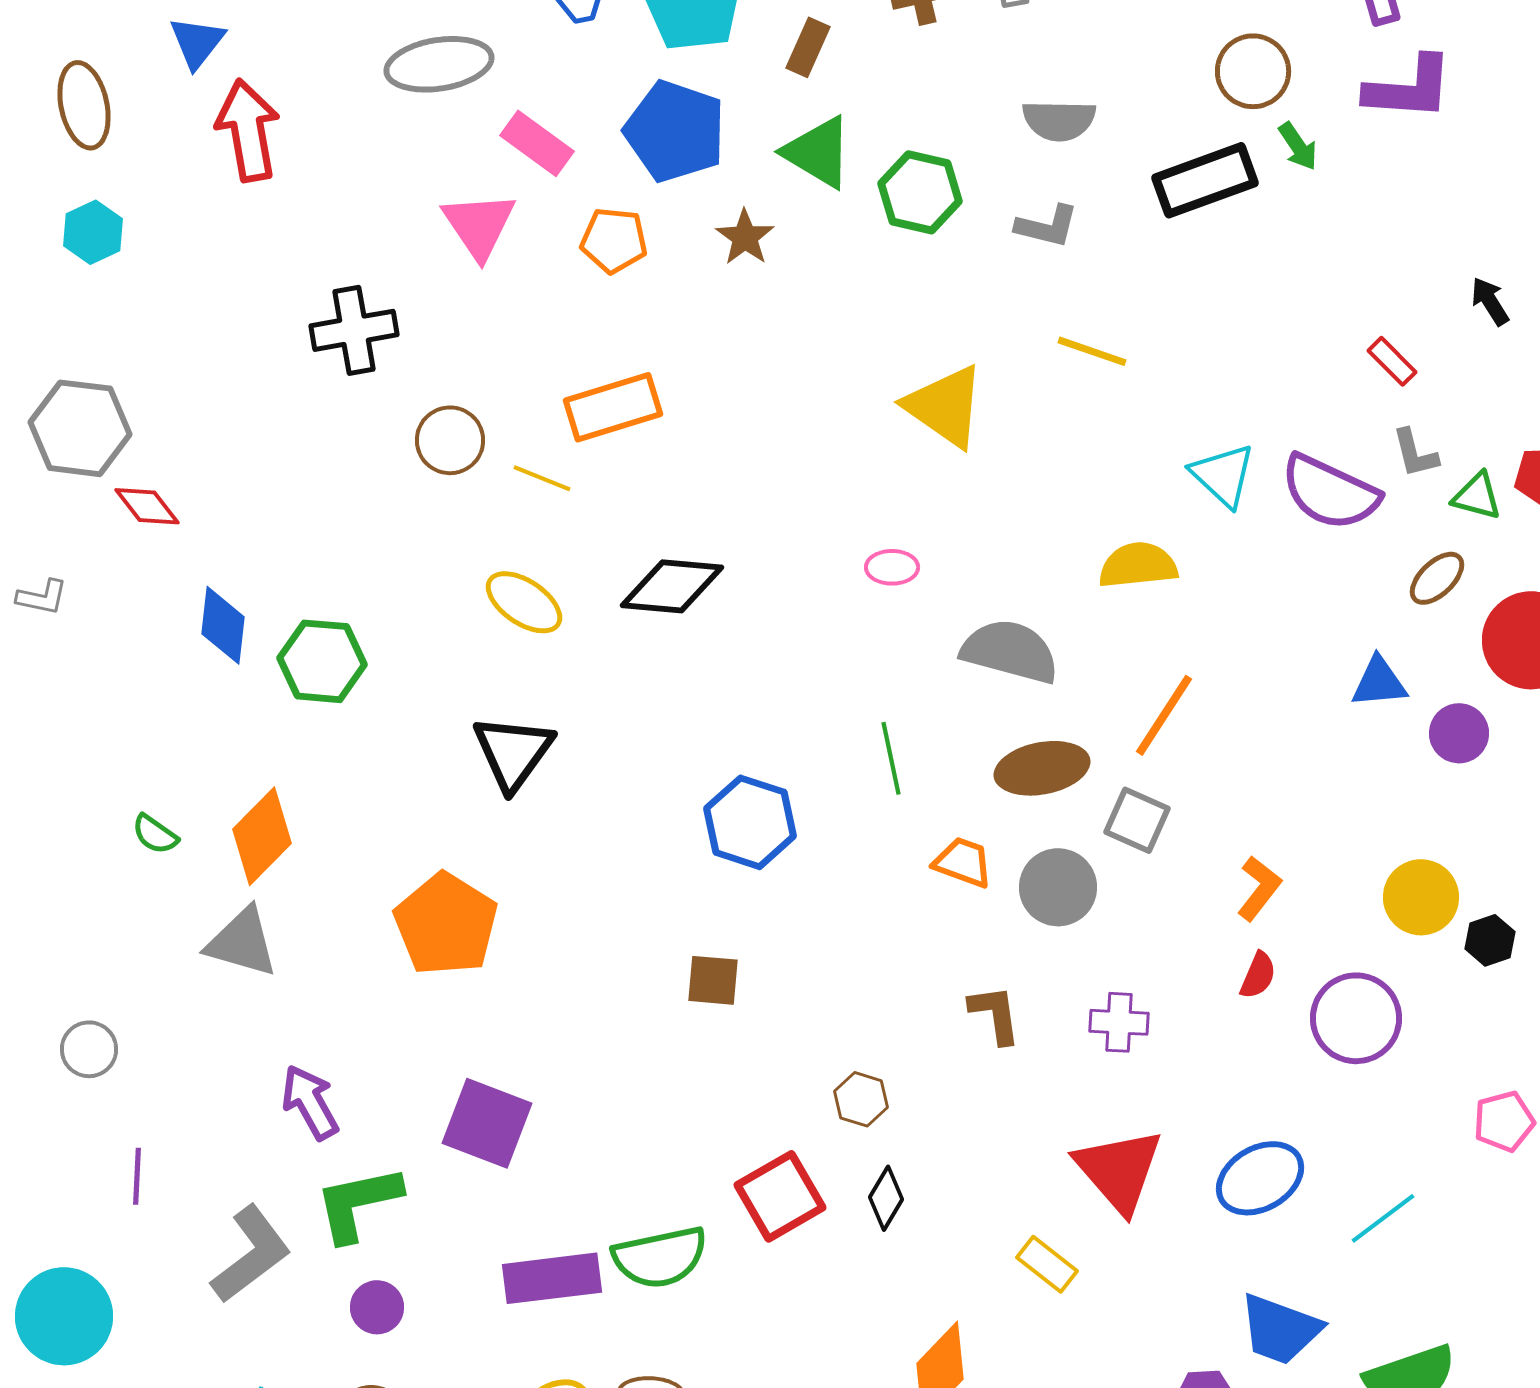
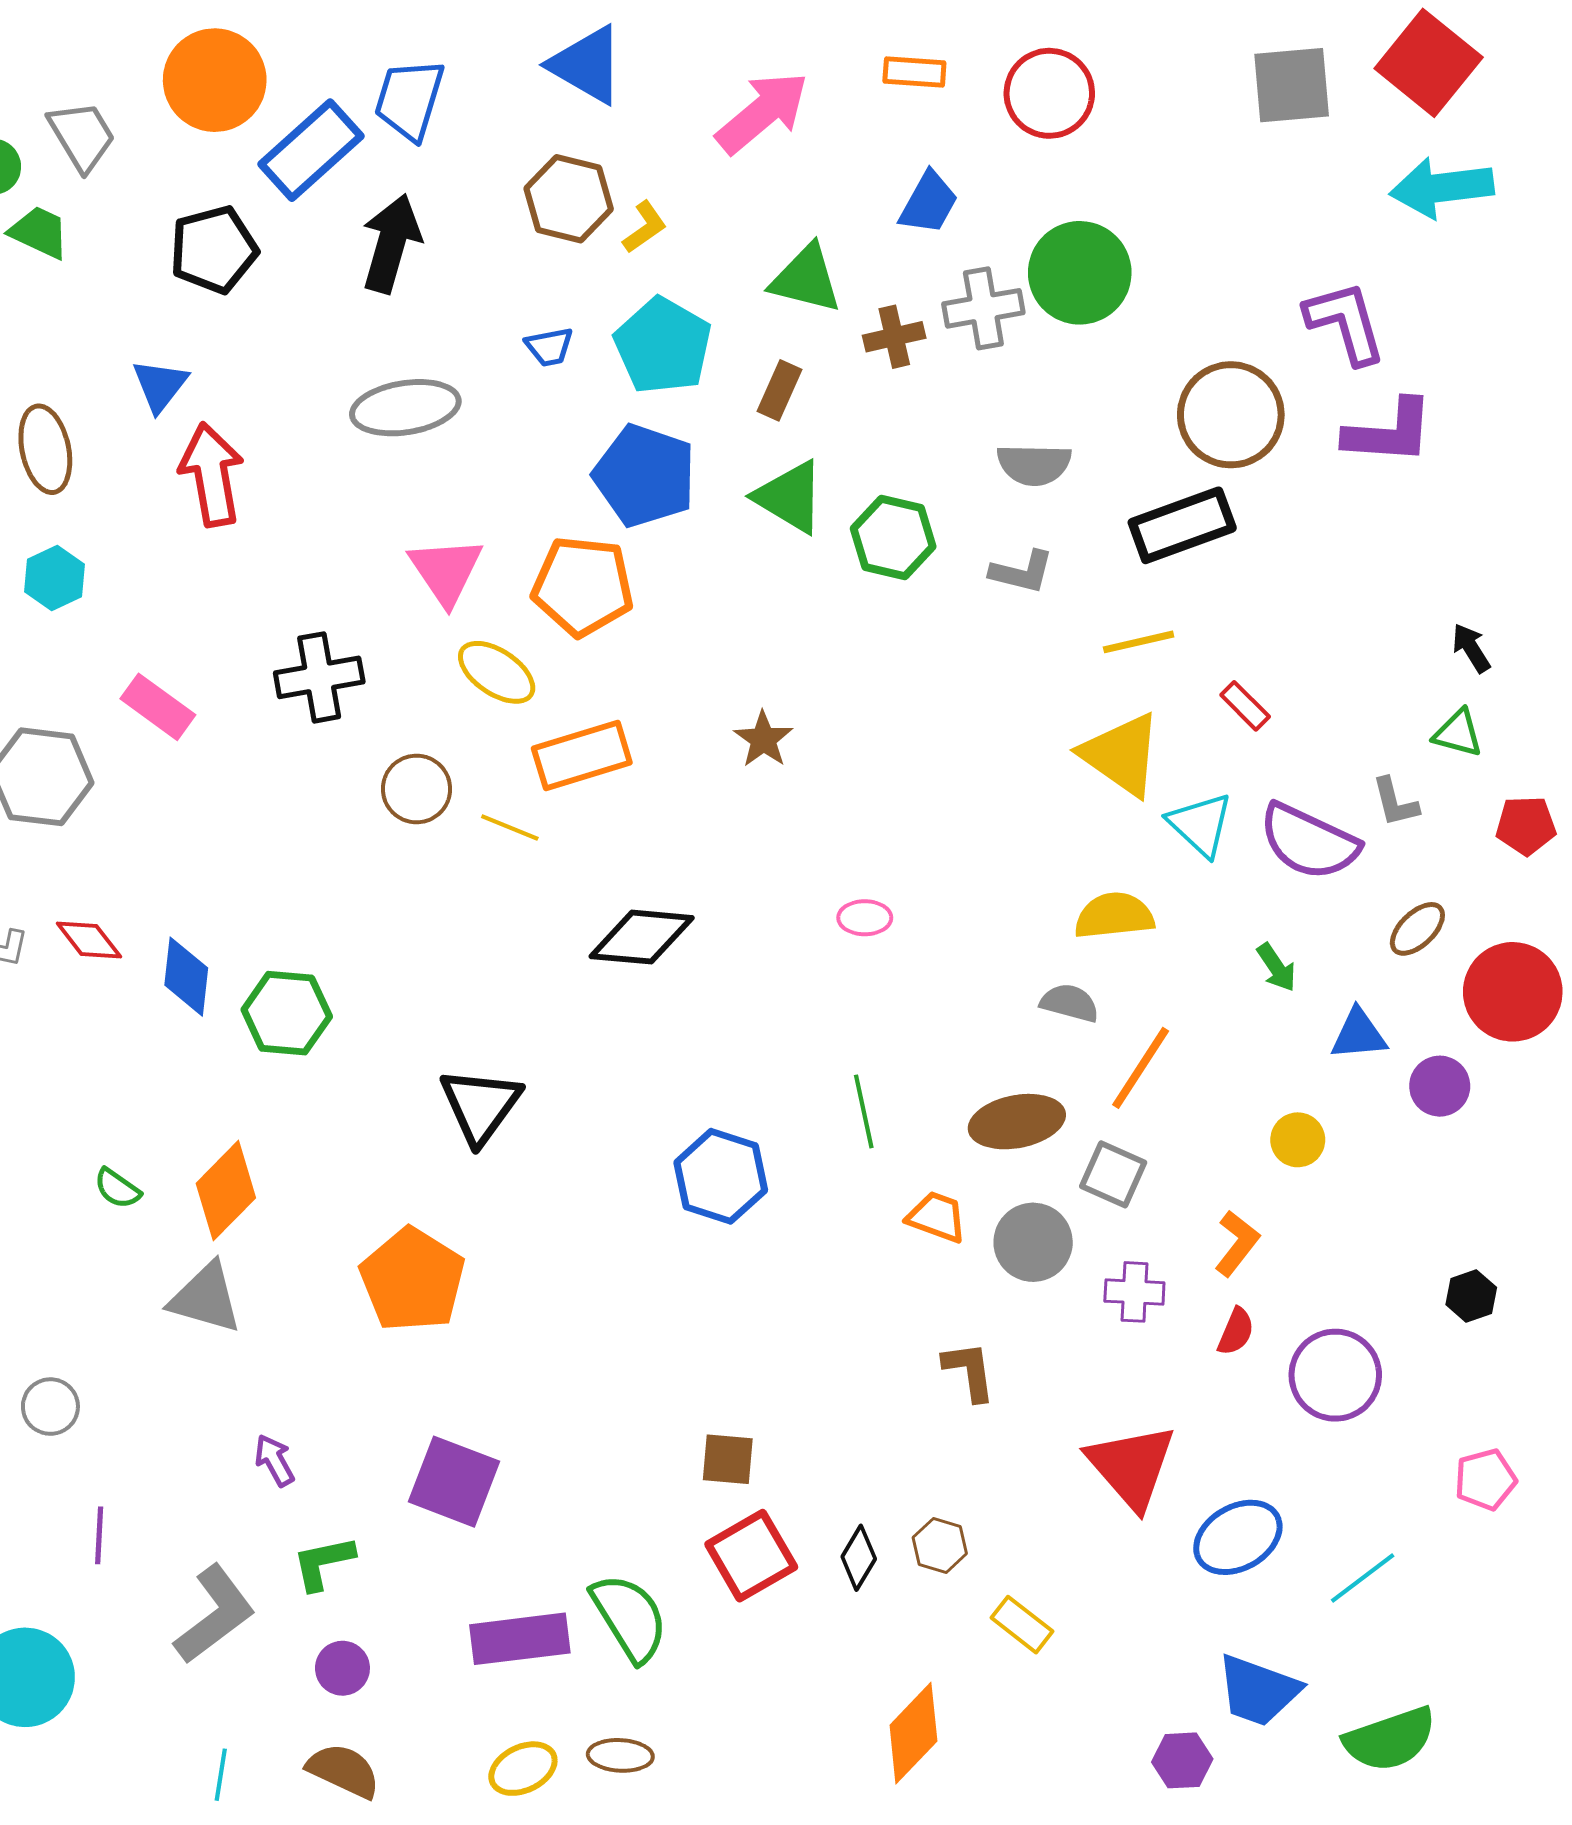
brown circle: (1253, 71) -> (1231, 415), size x1.4
pink rectangle: (537, 143) -> (158, 707), moved
green arrow: (1298, 146) -> (1276, 967), moved
brown star: (745, 237) -> (763, 739), moved
orange pentagon: (614, 240) -> (583, 586), size x1.5
yellow line: (1092, 351) -> (1139, 642), moved, turned -32
red rectangle: (1392, 361) -> (1245, 706), moved
yellow triangle: (945, 406) -> (1121, 754), moved
green triangle: (1477, 496) -> (1458, 733), moved
red diamond: (147, 506) -> (89, 940), moved
yellow ellipse: (524, 602) -> (497, 672), moved
gray semicircle: (1010, 651) -> (1070, 1003), moved, size x0.6
yellow circle: (1421, 897) -> (1298, 1140), moved, size x0.7
brown square: (713, 980) -> (728, 1459), moved
purple cross: (1119, 1022) -> (1134, 1292), moved
brown hexagon: (861, 1099) -> (940, 1545), moved
purple arrow: (310, 1102) -> (275, 1460), size x0.7
red triangle: (1119, 1170) -> (1131, 1466), moved
green L-shape: (358, 1203) -> (323, 1563), size x0.7
green semicircle: (660, 1257) -> (629, 1617), turned -110

